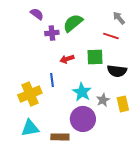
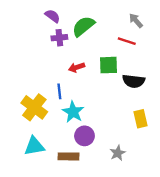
purple semicircle: (37, 14) -> (53, 16), moved
cyan star: (82, 92) -> (73, 112), moved
yellow cross: (30, 94) -> (34, 107), turned -30
gray star: (103, 100) -> (118, 153), moved
purple circle: (83, 119) -> (84, 136), moved, size x0.7

